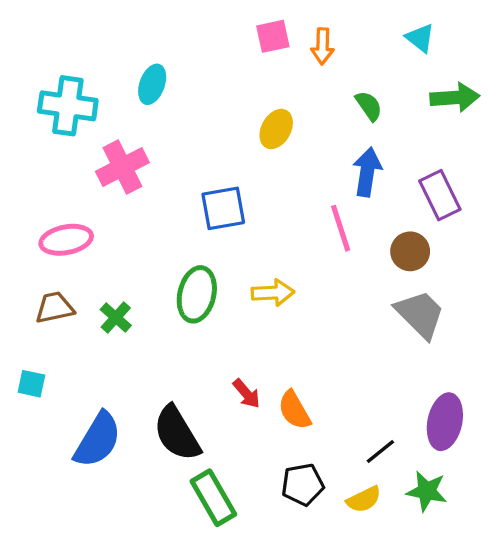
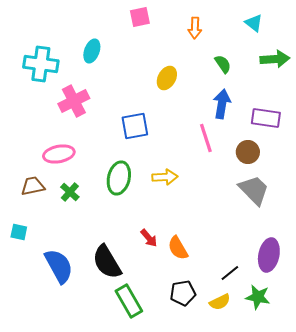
pink square: (273, 36) -> (140, 17), moved
purple rectangle: (440, 195) -> (266, 118), turned -56
pink ellipse: (66, 240) -> (59, 154), moved
blue semicircle: (98, 440) -> (59, 266), turned -60

